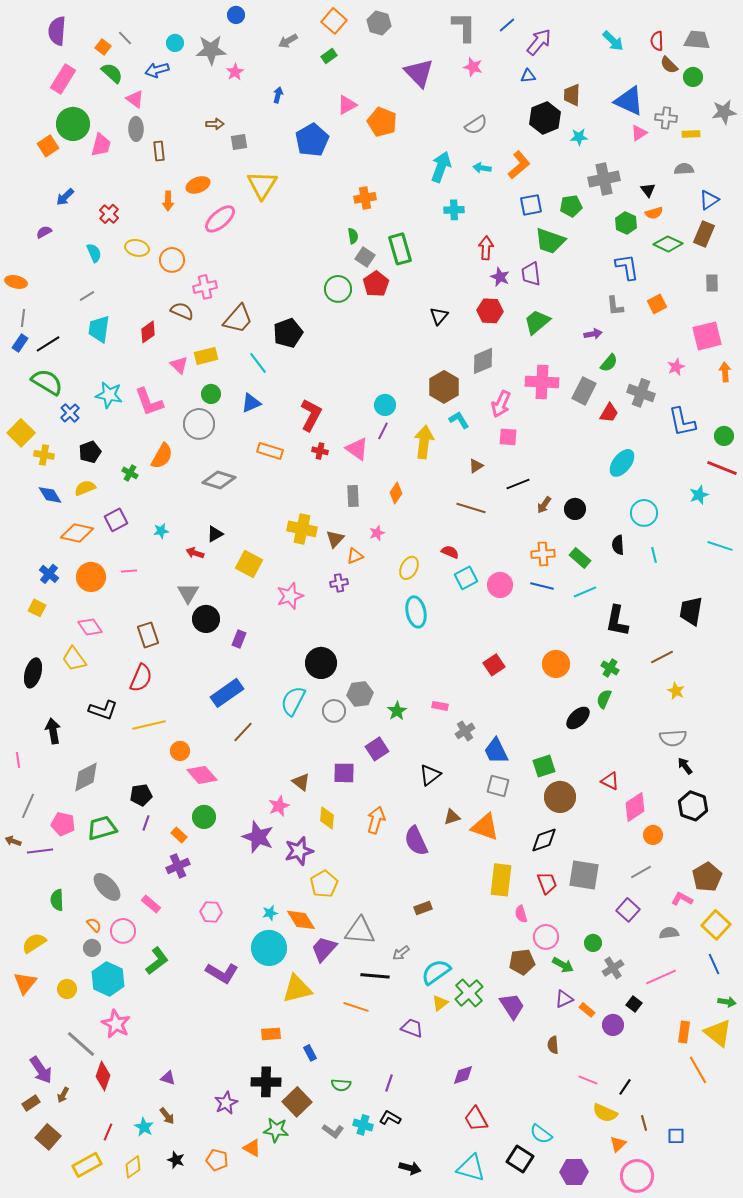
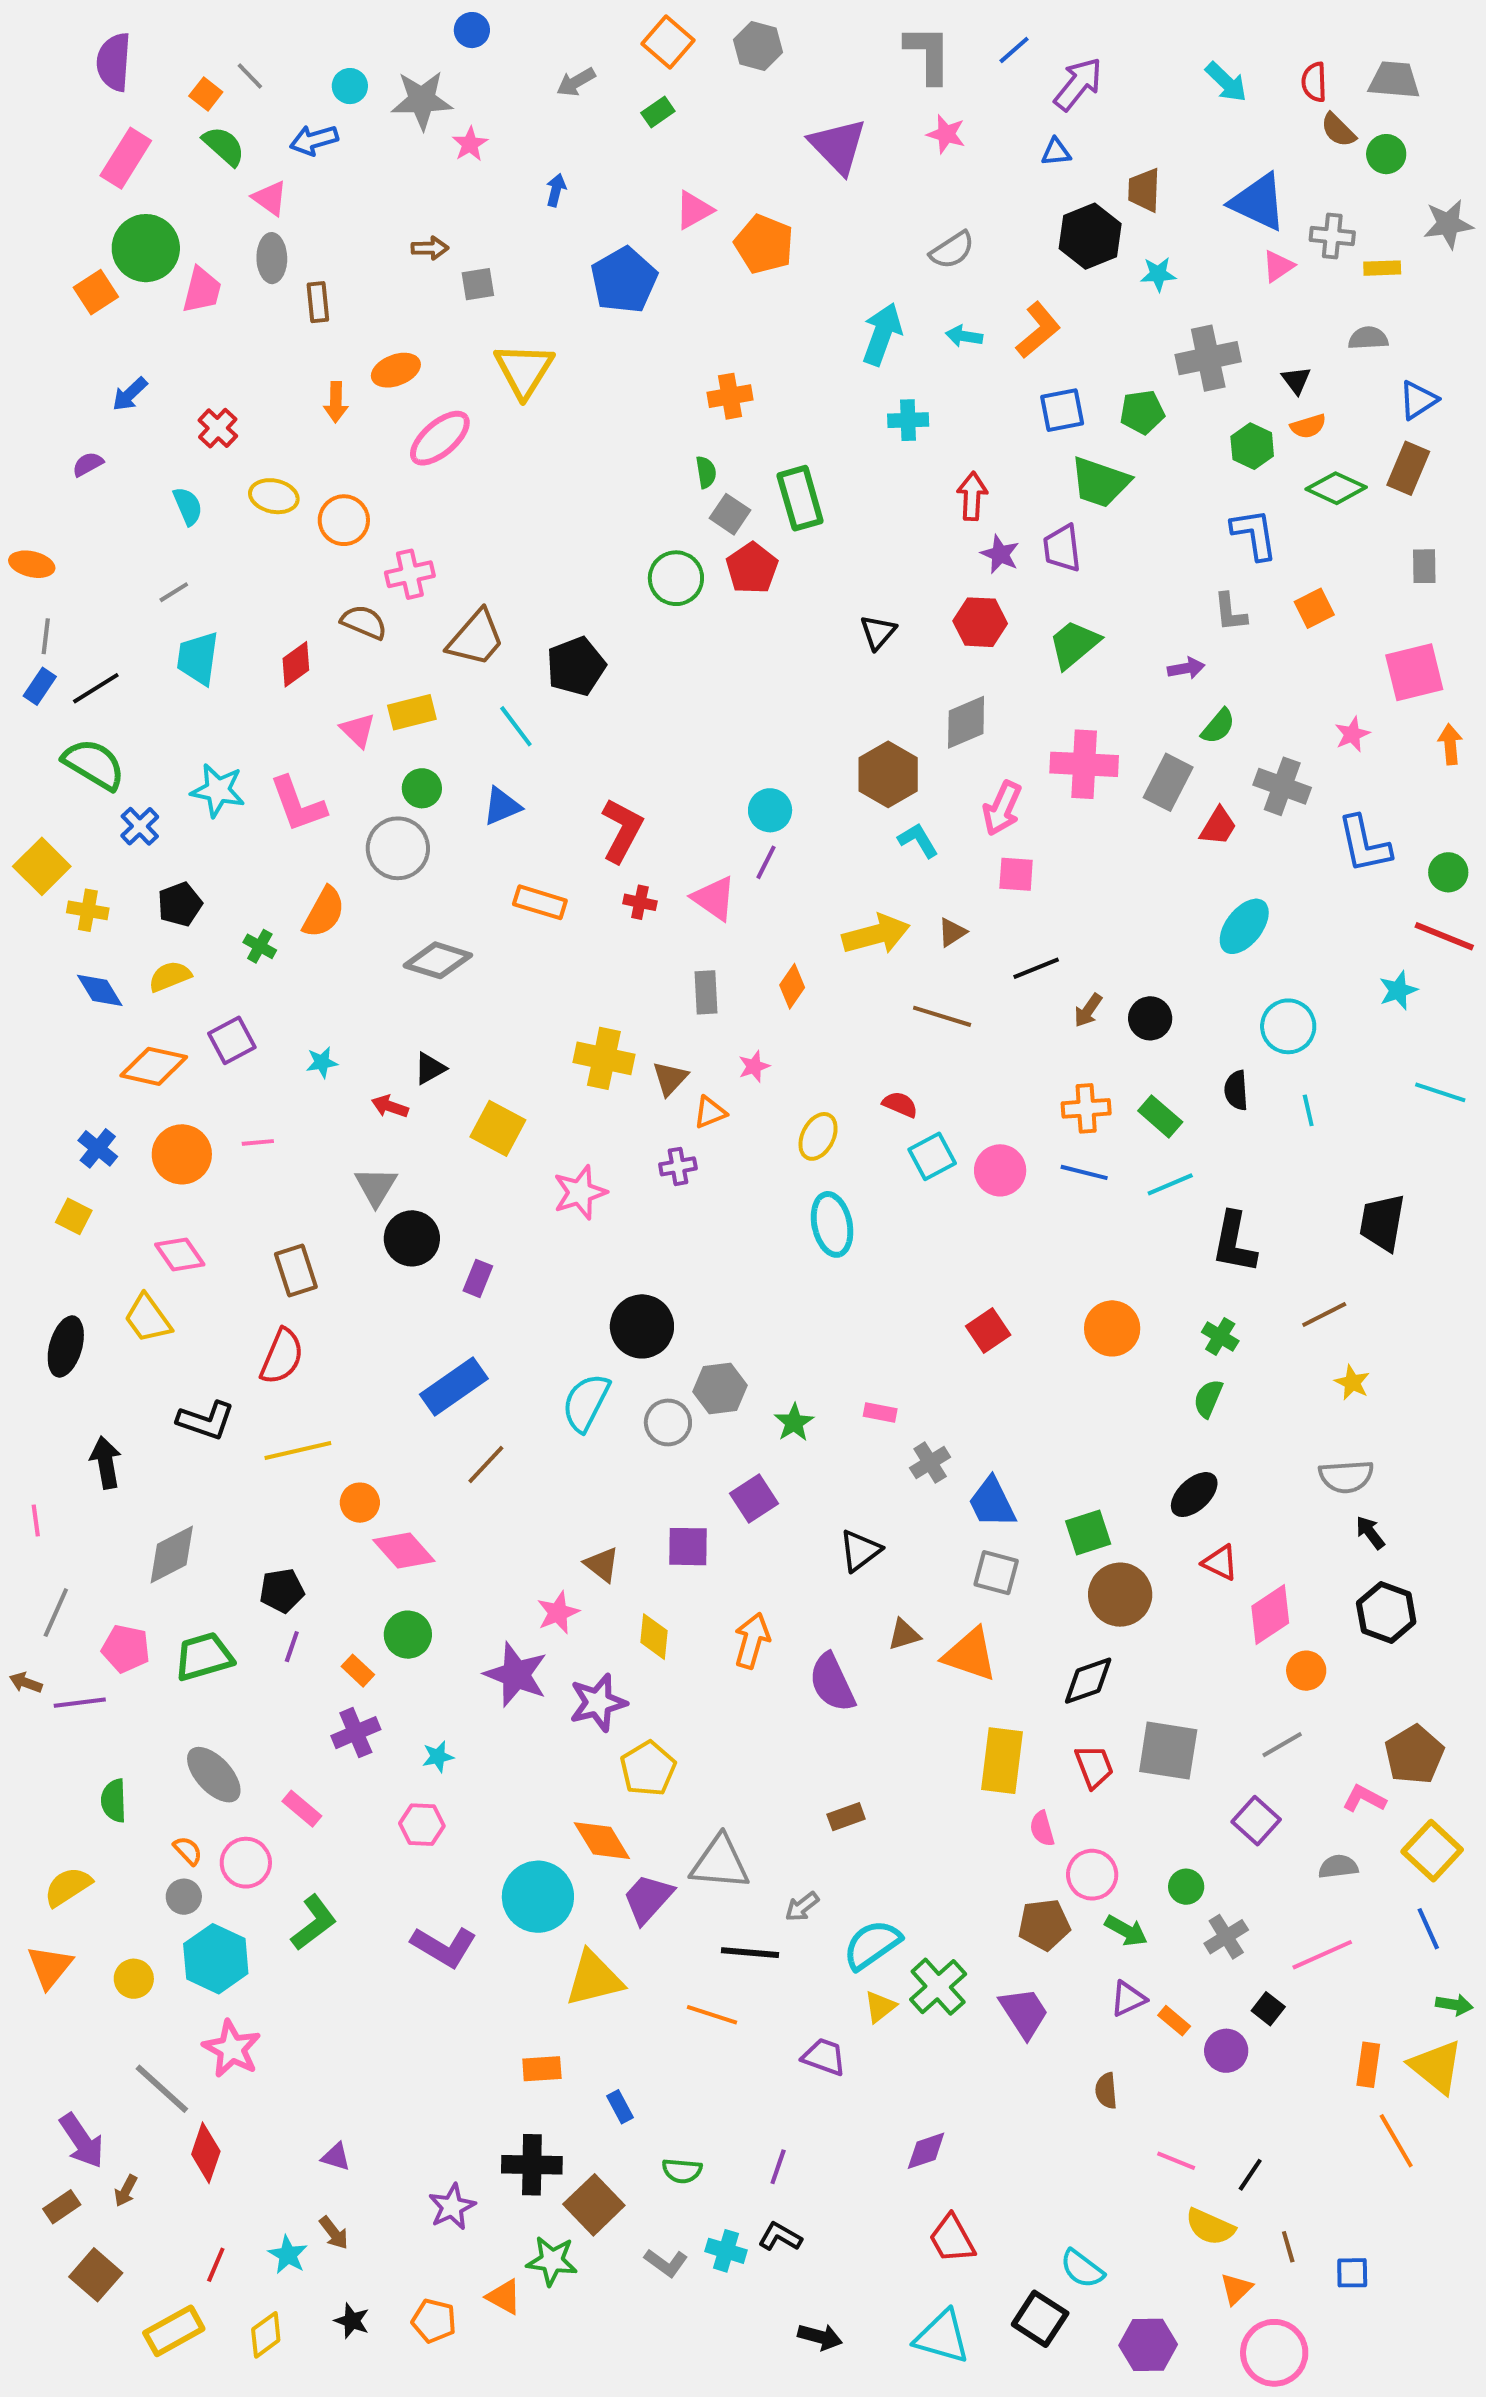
yellow arrow: (424, 442) -> (876, 934), moved, turned 68
black ellipse: (578, 718) -> (1194, 1495), moved
cyan star: (270, 913) -> (438, 1757), moved

